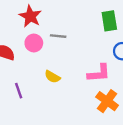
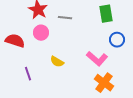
gray line: (58, 36) -> (65, 18), moved
pink L-shape: (99, 73) -> (97, 59), turned 45

